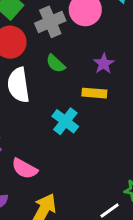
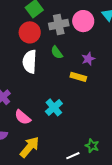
cyan cross: (65, 121) -> (54, 107), moved

